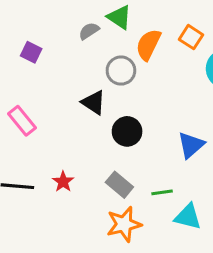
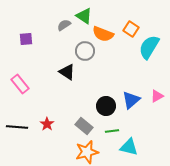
orange semicircle: (148, 45) -> (103, 34), turned -95
purple square: (31, 52) -> (26, 39), turned -32
black circle: (127, 131) -> (106, 106), moved

